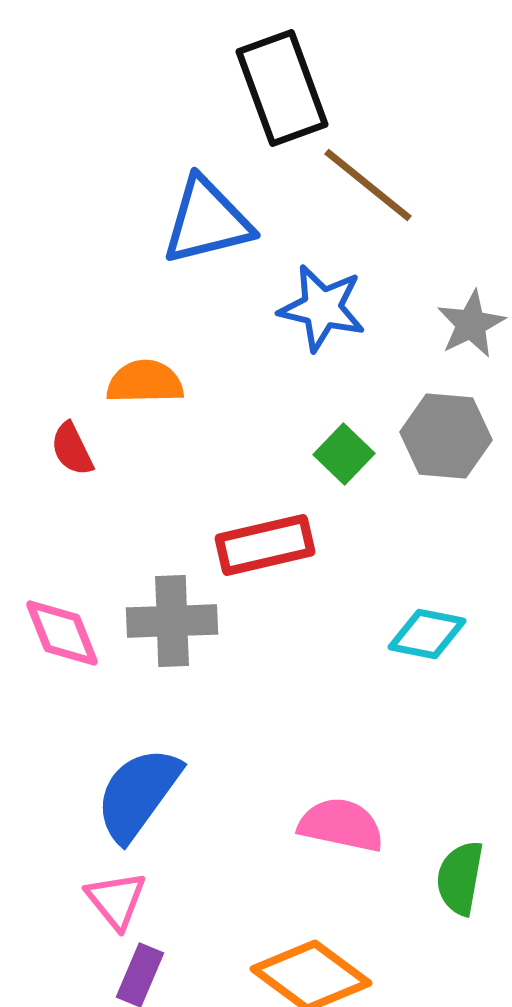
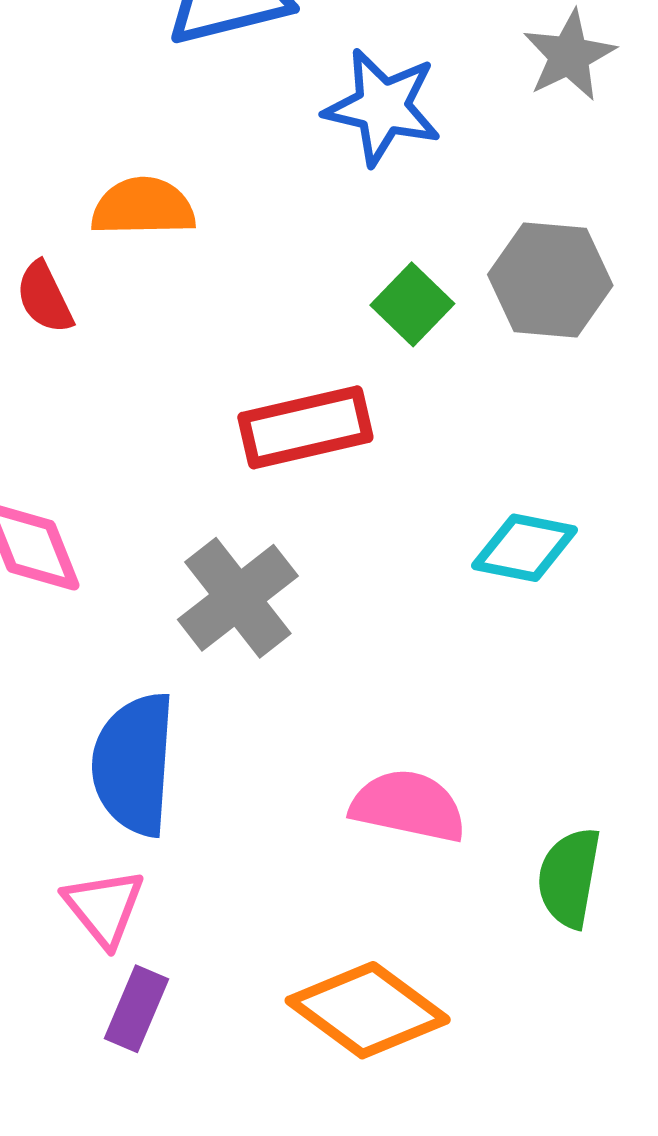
gray star: (471, 324) -> (569, 56), moved
gray cross: (172, 621) -> (238, 598), moved, turned -36
blue semicircle: (138, 794) -> (134, 764), turned -32

